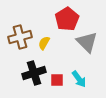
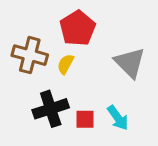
red pentagon: (67, 19) -> (78, 28), moved
brown cross: (20, 37) -> (30, 55), turned 30

